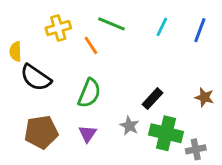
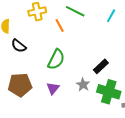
black semicircle: (36, 78) -> (19, 46), size x0.7

